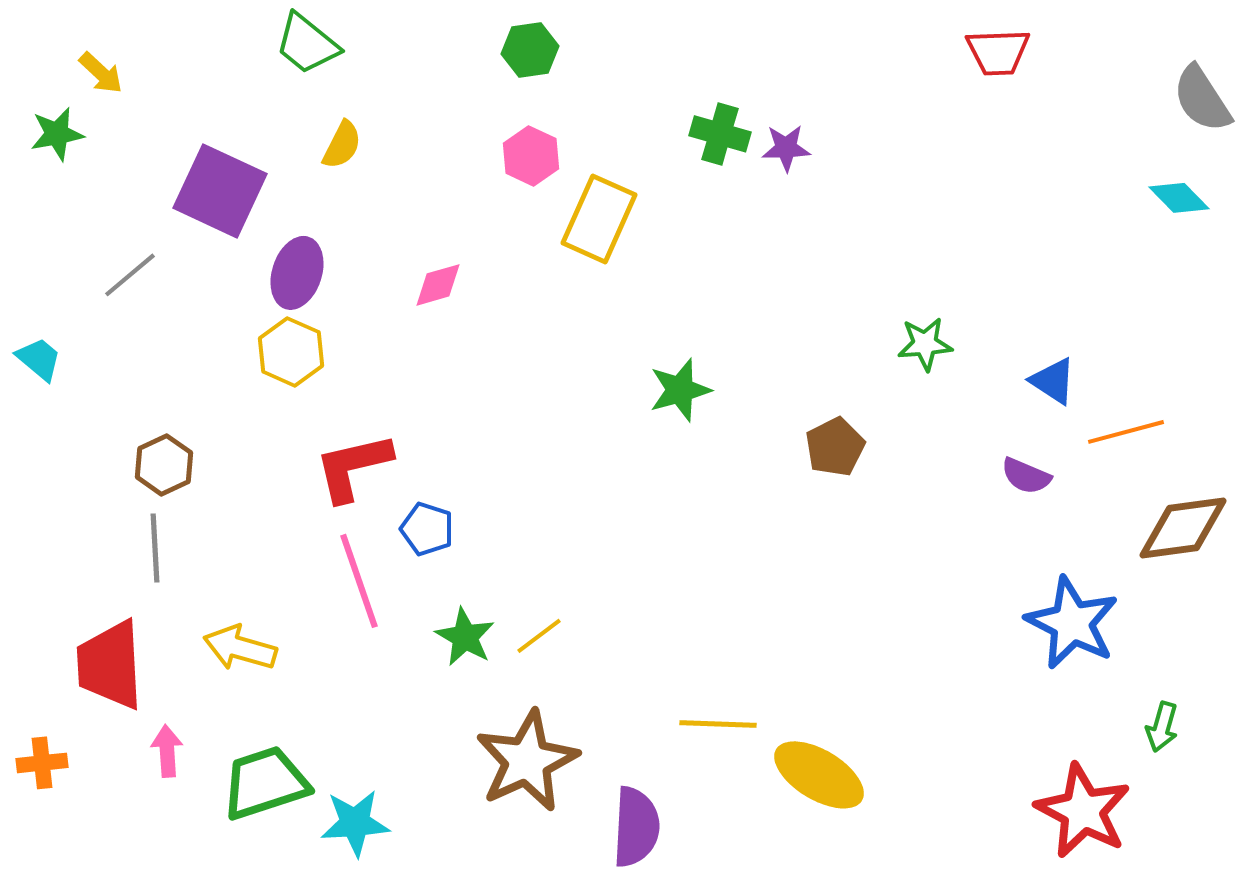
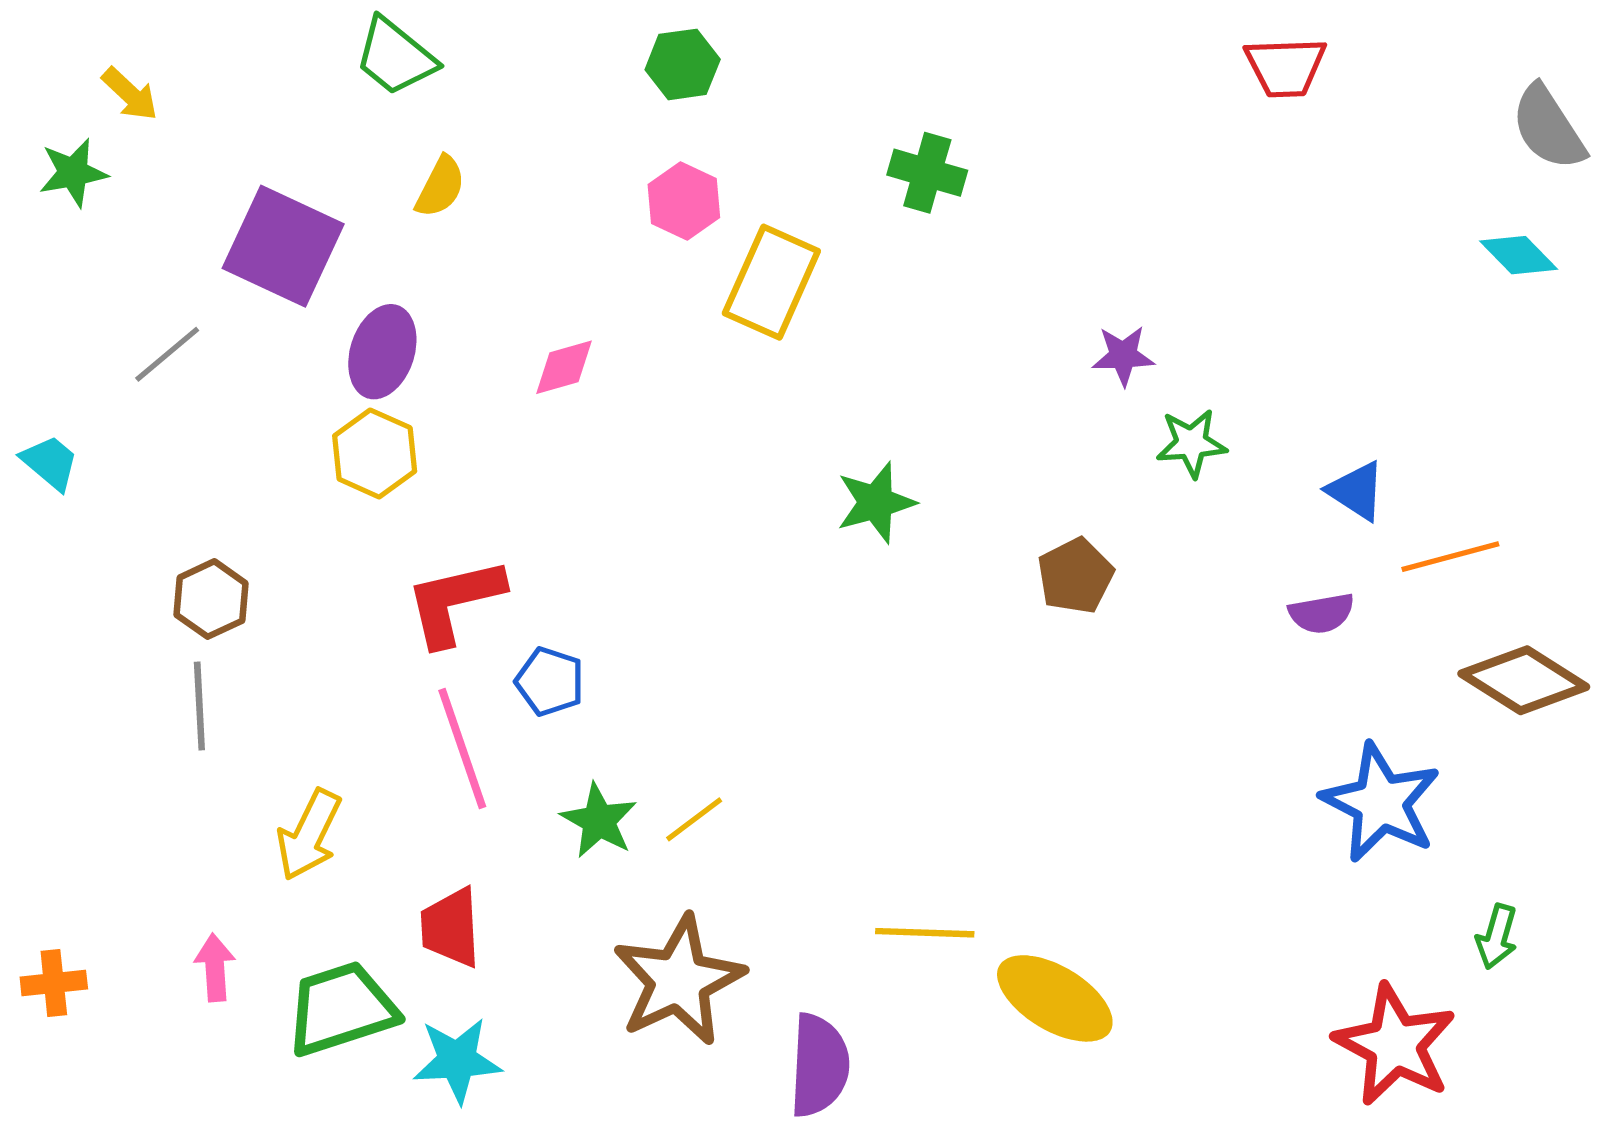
purple star: (786, 148) -> (1123, 356), moved
purple semicircle: (1026, 476) -> (1322, 613), turned -33
brown diamond: (1183, 528) -> (1524, 680), turned 40
yellow arrow: (240, 648) -> (309, 835), turned -80
red trapezoid: (110, 665) -> (451, 928), moved, size x0.7

